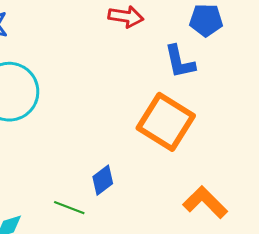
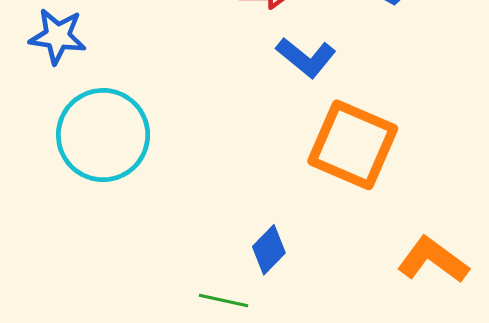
blue L-shape: (180, 62) -> (306, 57), moved, turned -30

